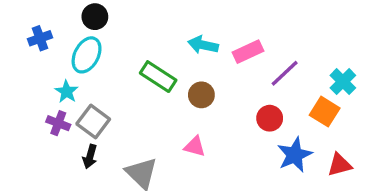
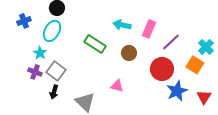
pink rectangle: (248, 52) -> (149, 29), turned -42
brown circle: (201, 95) -> (129, 53), moved
red circle: (270, 118) -> (162, 69), size x1.5
red triangle: (340, 165) -> (204, 97), turned -42

